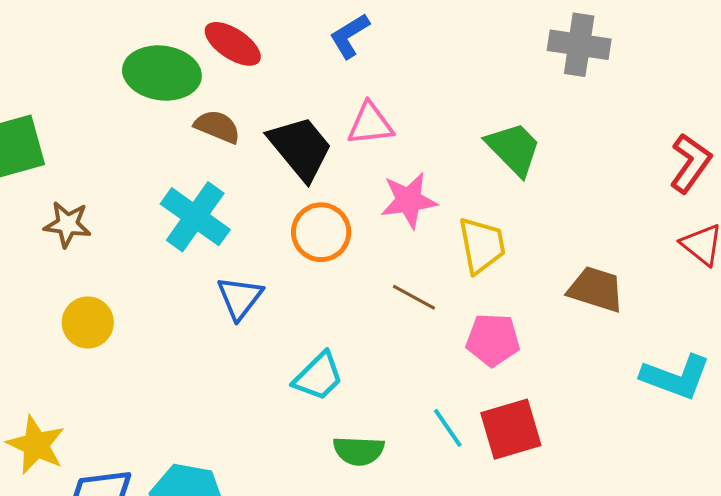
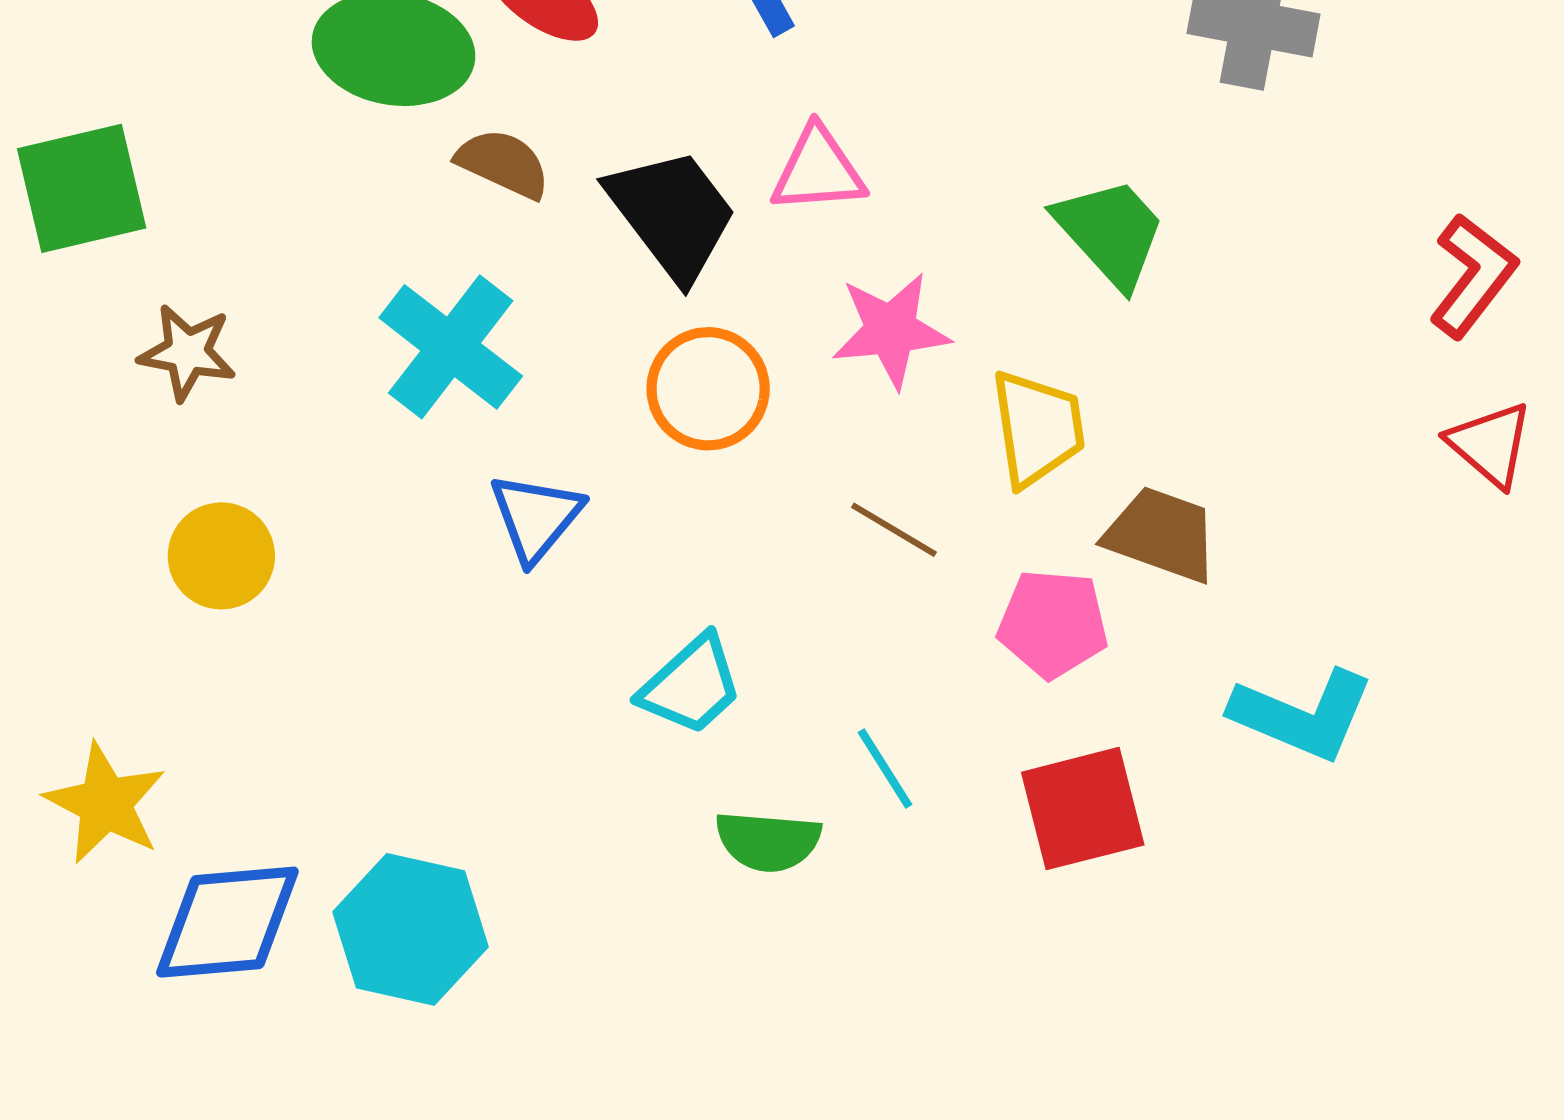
brown trapezoid: (596, 289) -> (1162, 535), moved
cyan L-shape: (676, 377) -> (1302, 715), moved
cyan line: (448, 428) -> (885, 768), moved

